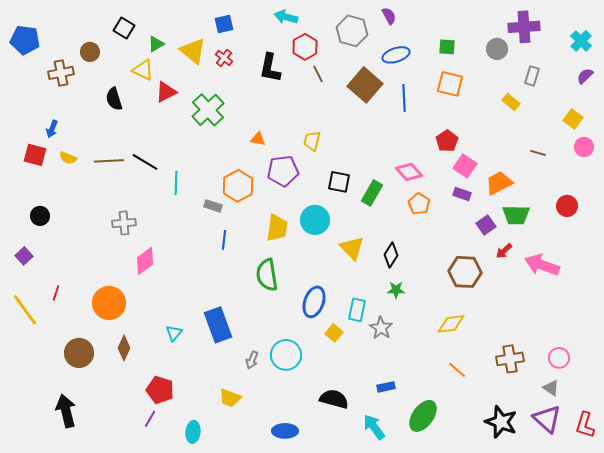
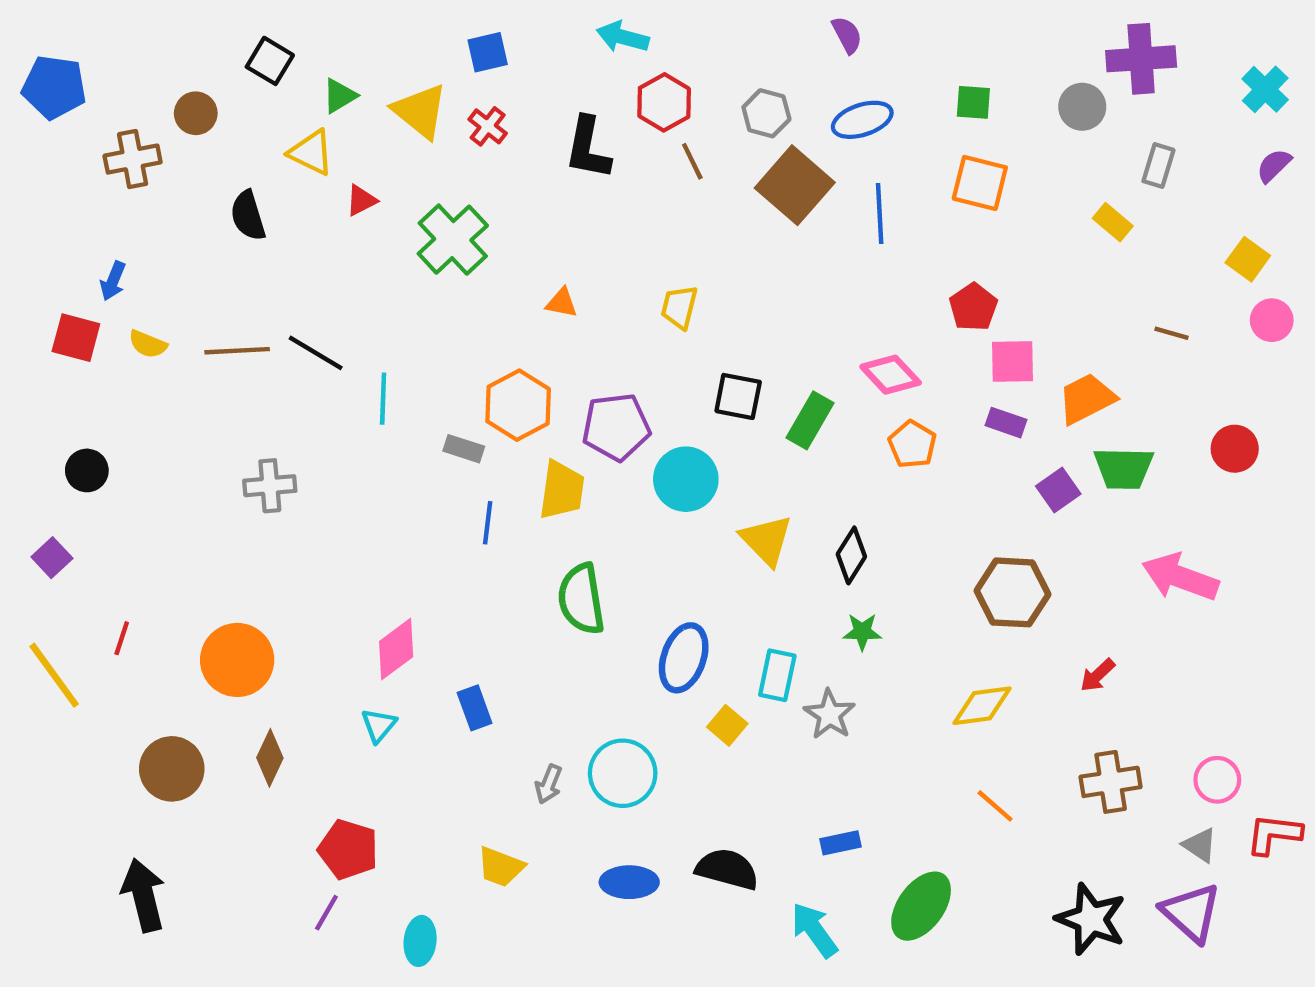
gray hexagon: (352, 31) -> (766, 113), moved, size x0.7
red triangle: (166, 92) -> (361, 200), size x0.7
pink square: (465, 166) -> (1013, 362), turned -35
purple pentagon: (283, 171) -> (616, 427), moved
yellow trapezoid: (277, 228) -> (562, 490), moved
red arrow: (504, 251) -> (1097, 675), moved
pink diamond: (145, 261) -> (396, 649), moved
blue rectangle: (218, 325) -> (475, 708), size x0.6
red L-shape: (585, 425) -> (1274, 834), moved, turned 80
blue ellipse: (285, 431) -> (629, 882), moved

